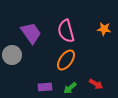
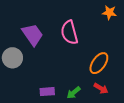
orange star: (104, 29) -> (109, 12), moved
orange ellipse: (66, 60) -> (99, 63), moved

